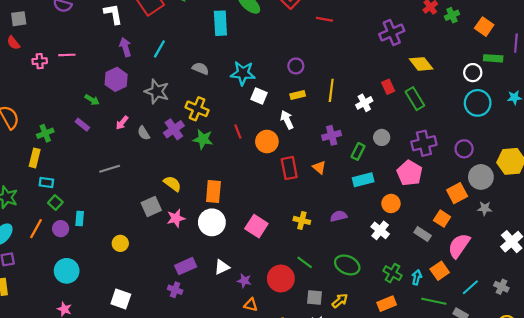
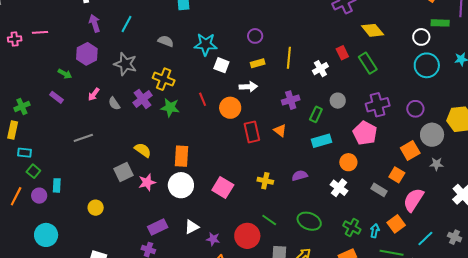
white arrow: (287, 120) -> (248, 87), turned 114

